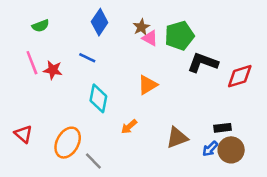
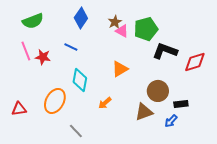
green semicircle: (41, 26) -> (33, 21), size x1.5
red triangle: (23, 134) -> (19, 109), turned -49
orange ellipse: (68, 143) -> (55, 101), moved
brown circle: (231, 150) -> (158, 91), moved

